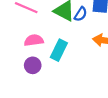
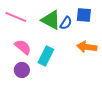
pink semicircle: (34, 40) -> (23, 47), turned 48

